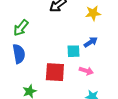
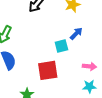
pink arrow: (86, 71) -> (90, 66), moved

